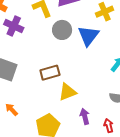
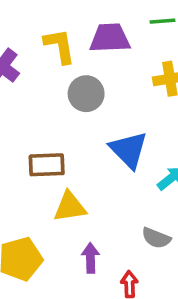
blue triangle: (88, 36) -> (129, 150), moved, turned -35

